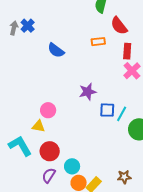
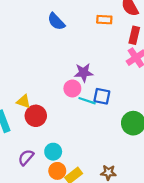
pink circle: (48, 110) -> (72, 88), moved
cyan line: (122, 114) -> (87, 101), moved, turned 70
red circle: (50, 151) -> (36, 116), moved

